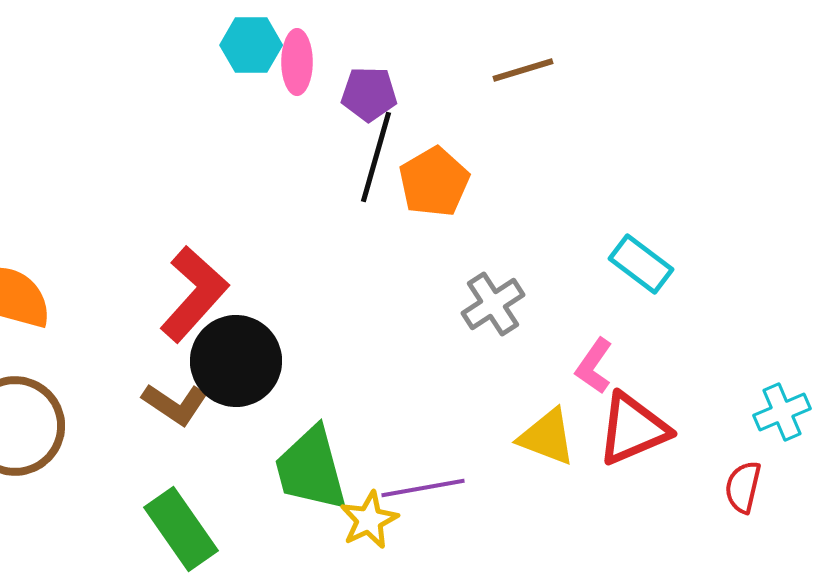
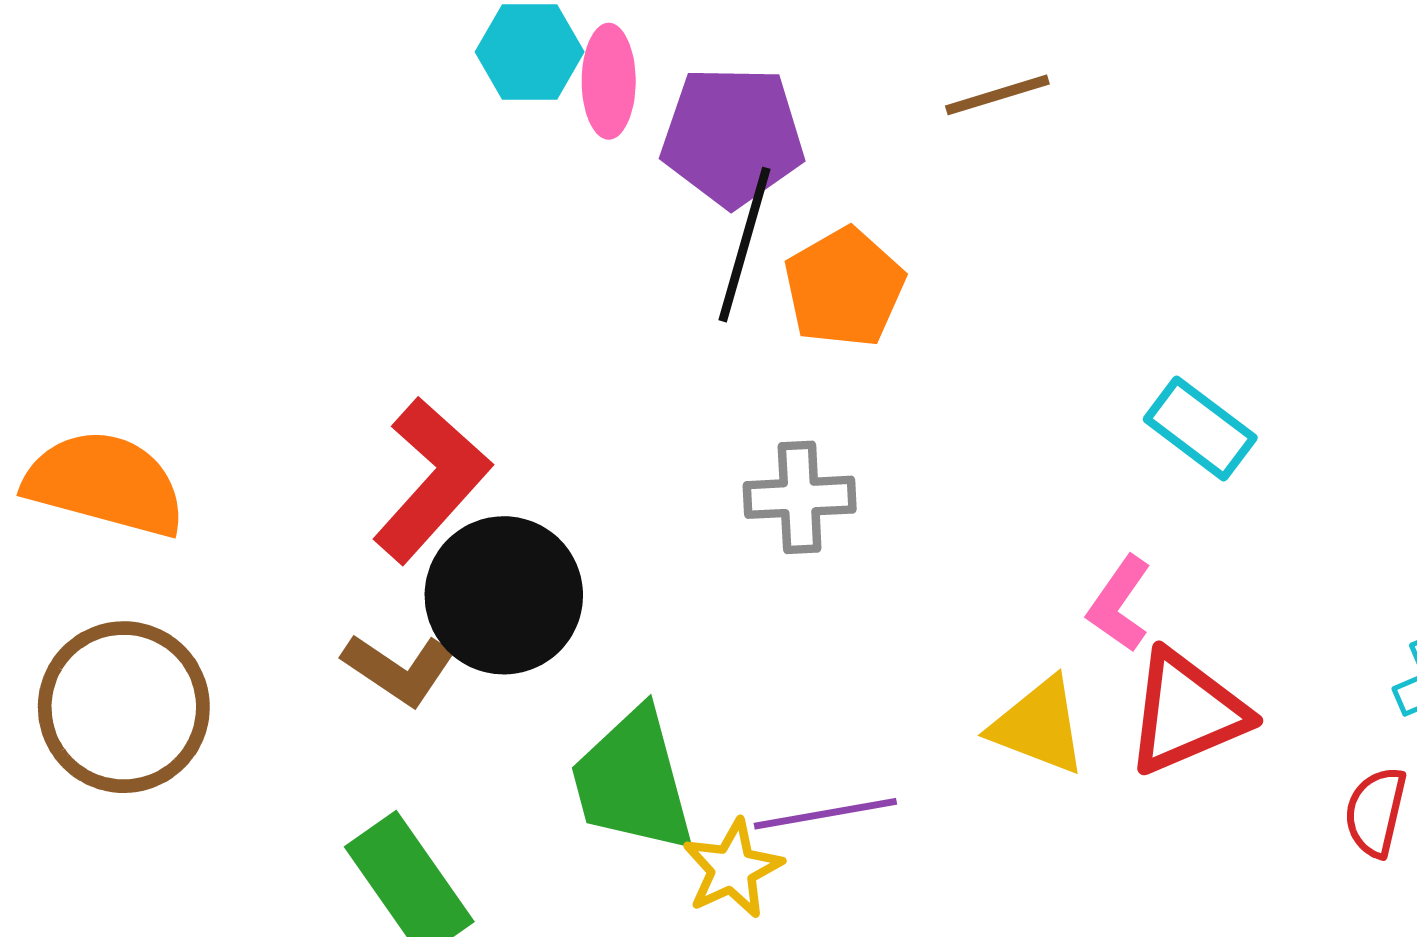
purple pentagon: (369, 94) -> (733, 136), size x1.5
gray cross: (493, 304) -> (800, 497), moved, turned 30

